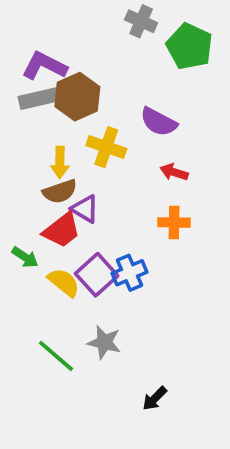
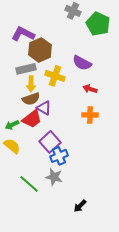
gray rectangle: (39, 99) -> (26, 69), moved
green arrow: (25, 257) -> (12, 125), moved, turned 120
blue cross: (130, 273) -> (59, 156), moved
yellow semicircle: (64, 282) -> (12, 146), moved

